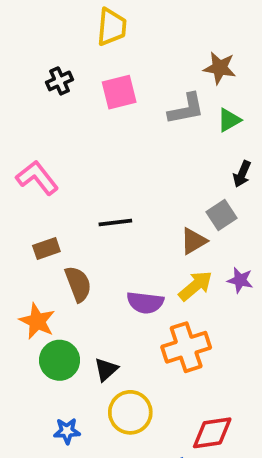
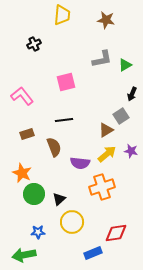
brown star: (220, 68) -> (106, 20), moved
pink square: (119, 92) -> (66, 82), moved
brown semicircle: (78, 284) -> (54, 147), moved

